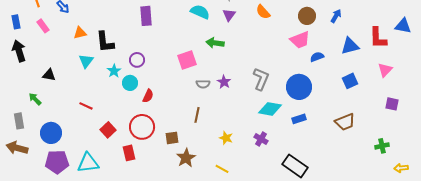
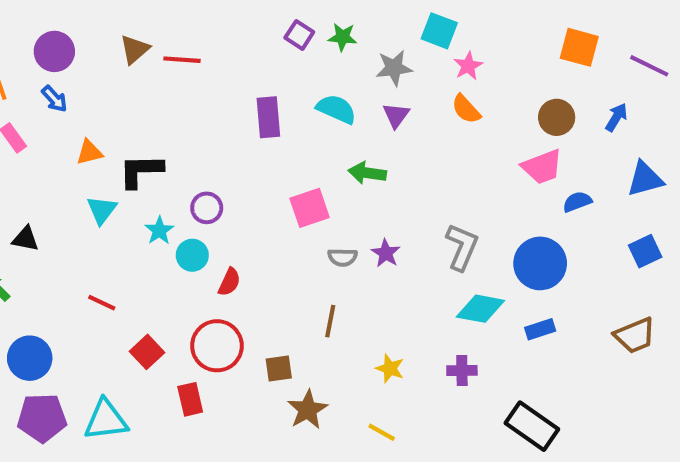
purple rectangle: (146, 16) -> (268, 117), moved
black L-shape: (105, 42) -> (141, 171), turned 95
purple cross: (261, 139) -> (462, 370), turned -32

